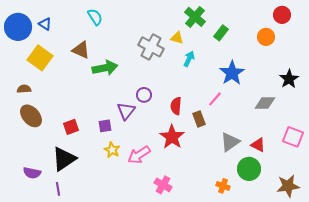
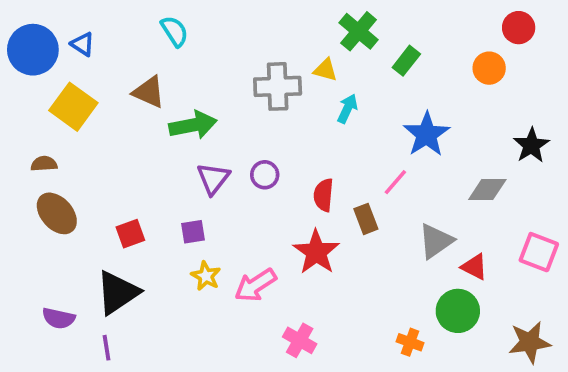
gray cross: (151, 47) -> (278, 86), turned -30
purple triangle: (126, 111) -> (213, 178), moved
gray triangle: (230, 142) -> (436, 241), moved

